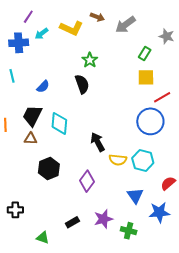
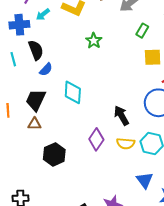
green rectangle: (145, 53) -> (142, 31), moved
black semicircle: (82, 84) -> (36, 50), moved
cyan diamond: (59, 123) -> (73, 92), moved
black arrow: (98, 142) -> (121, 116), moved
purple diamond: (87, 181) -> (96, 139), moved

